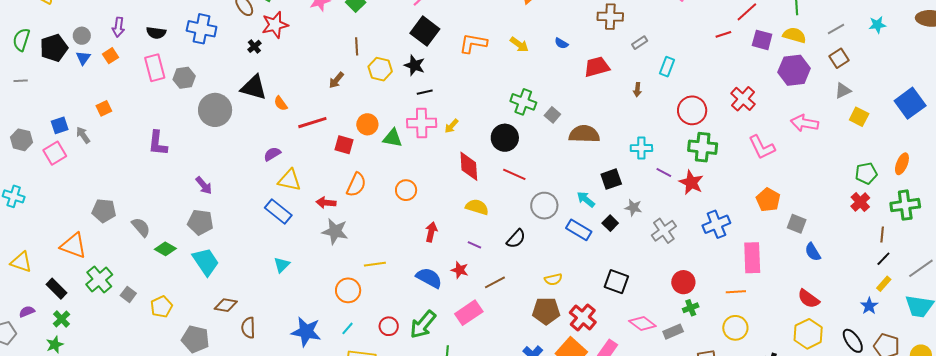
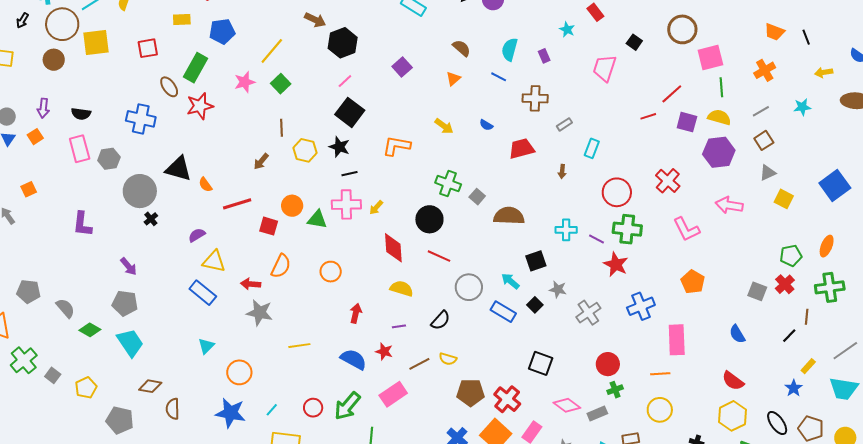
blue cross: (202, 29) -> (141, 119), moved
orange L-shape: (473, 43) -> (397, 146), moved
black cross: (254, 46) -> (151, 219), moved
purple line: (664, 173) -> (597, 239), moved
gray square: (797, 224) -> (757, 291), moved
purple line: (474, 245) -> (399, 326), turned -32
black line: (883, 259) -> (789, 336), moved
yellow semicircle: (553, 279) -> (448, 359), moved, turned 30
orange circle: (348, 290) -> (239, 372), moved

